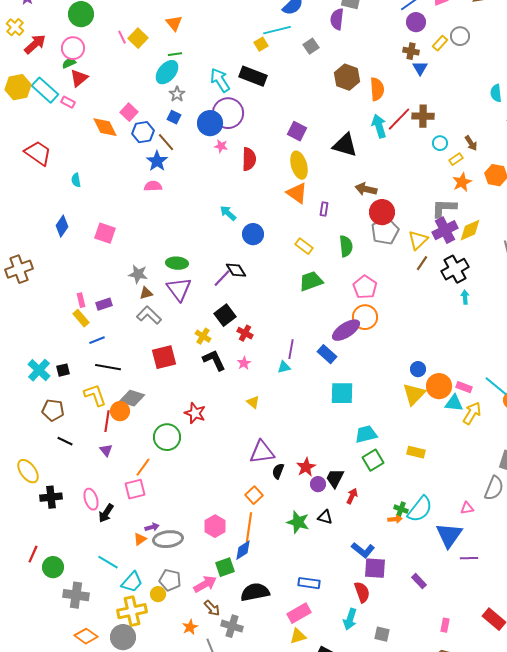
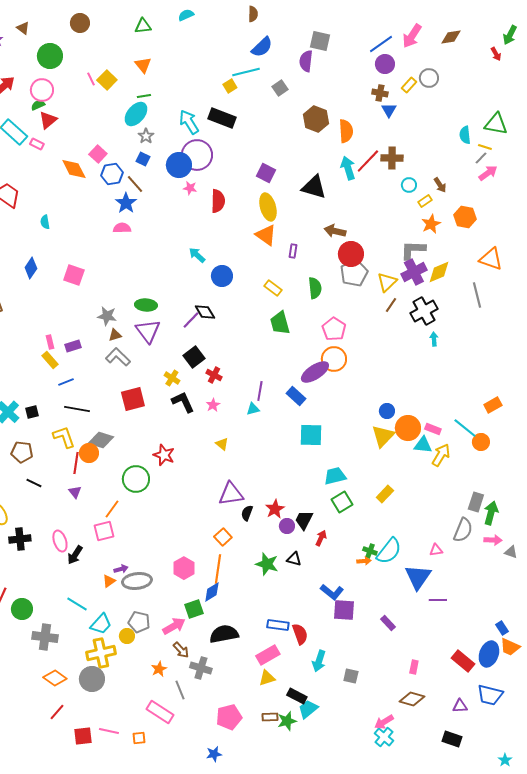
green trapezoid: (311, 281) -> (280, 323), turned -85
yellow rectangle: (416, 452) -> (385, 494), turned -60
red semicircle: (362, 592) -> (300, 634), moved

